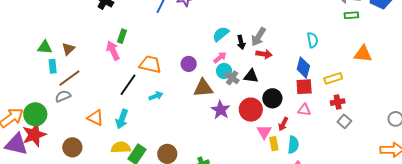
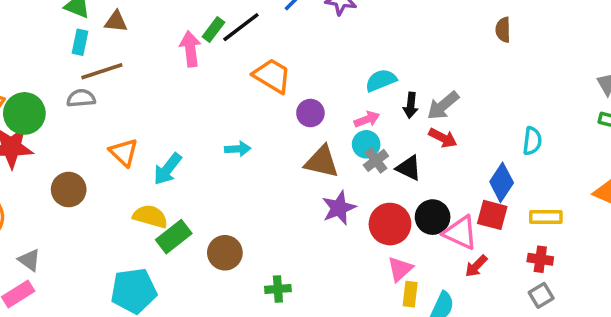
brown triangle: (68, 49) -> (116, 22), turned 32
orange trapezoid: (150, 64) -> (272, 76), moved
black line: (128, 85) -> (241, 27), moved
pink triangle: (304, 110) -> (460, 233), moved, size x1.5
red arrow: (283, 124) -> (476, 266), moved

